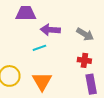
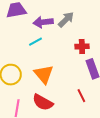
gray arrow: (85, 34) -> (66, 20), moved, turned -66

